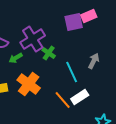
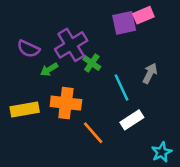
orange cross: (29, 84) -> (66, 103), turned -30
orange line: (63, 100) -> (93, 133), moved

